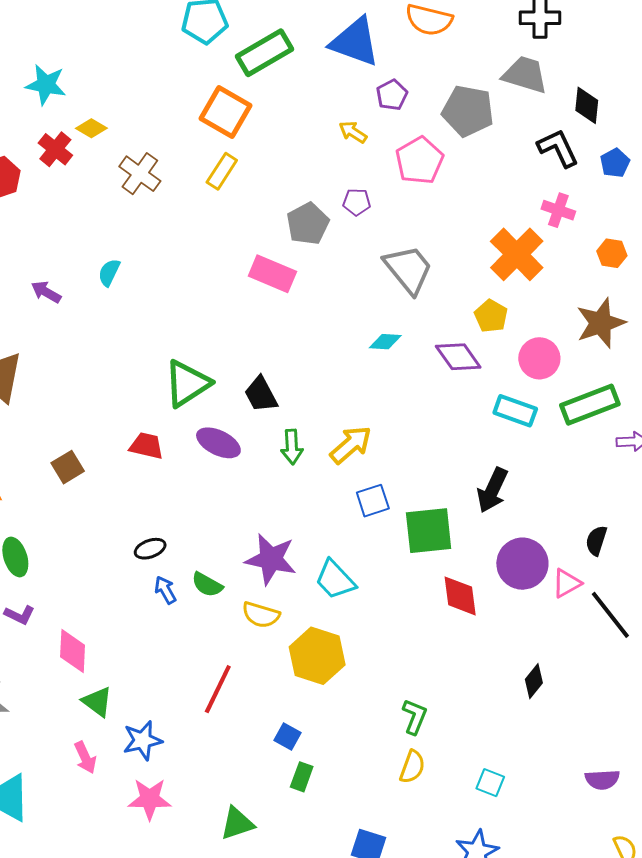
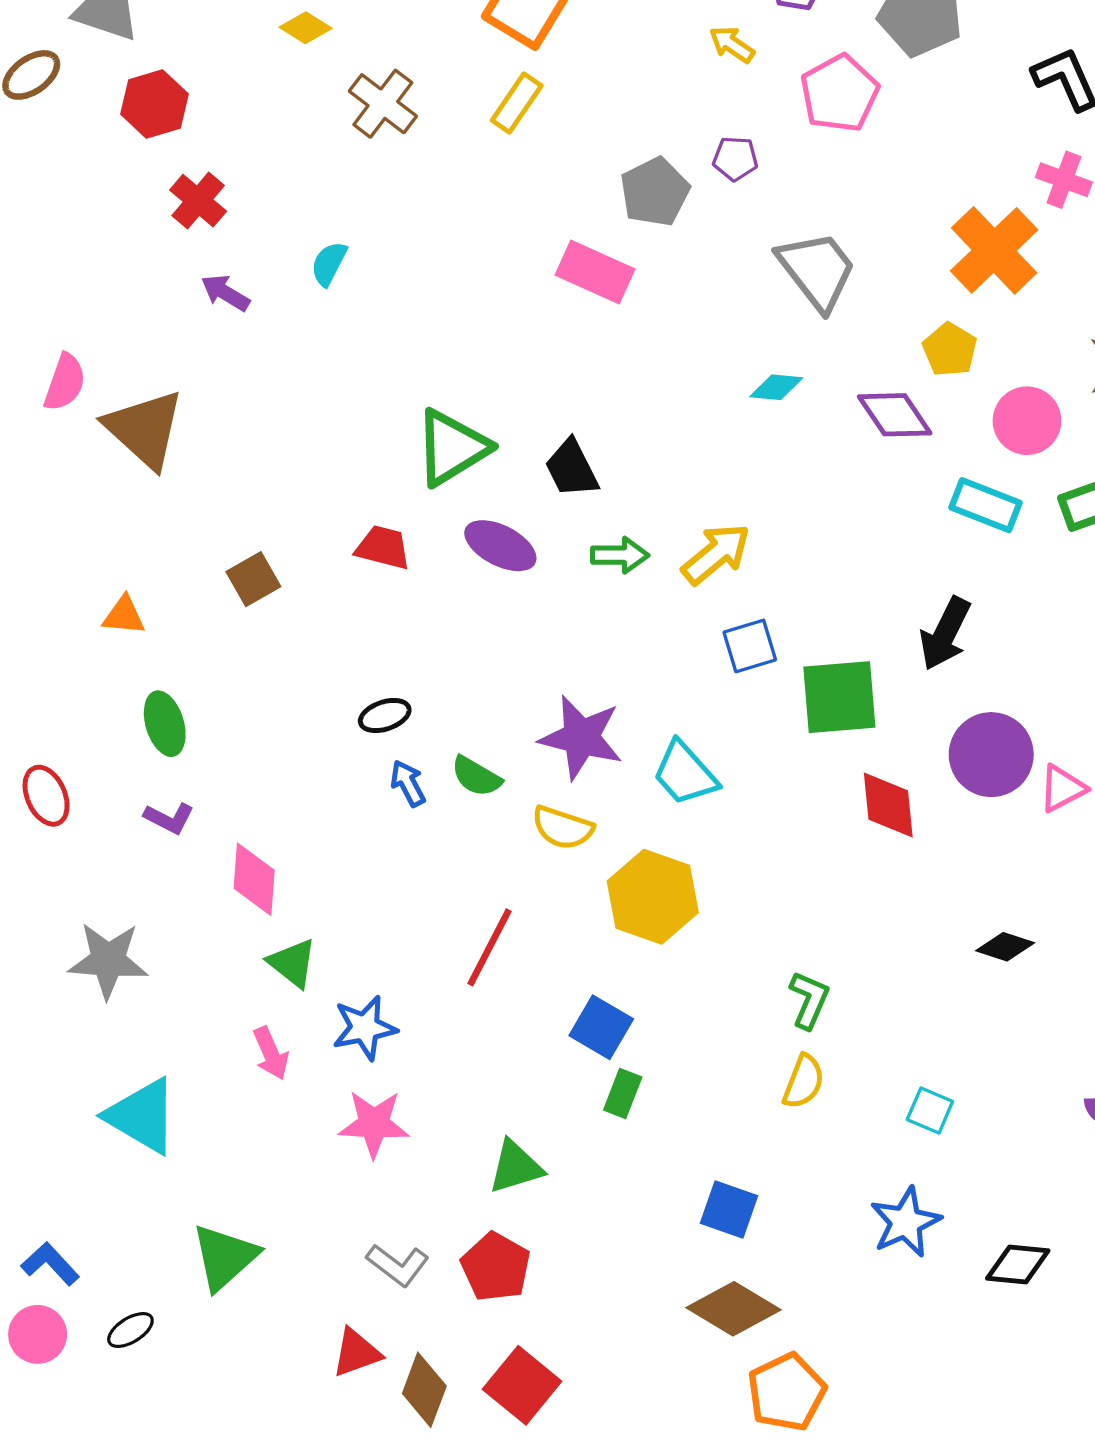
red cross: (55, 149) -> (198, 201), moved
green arrow: (292, 447) -> (620, 555), turned -88
black diamond: (534, 681) -> (1005, 947), turned 68
blue square: (287, 737) -> (601, 1027), size x1.4

